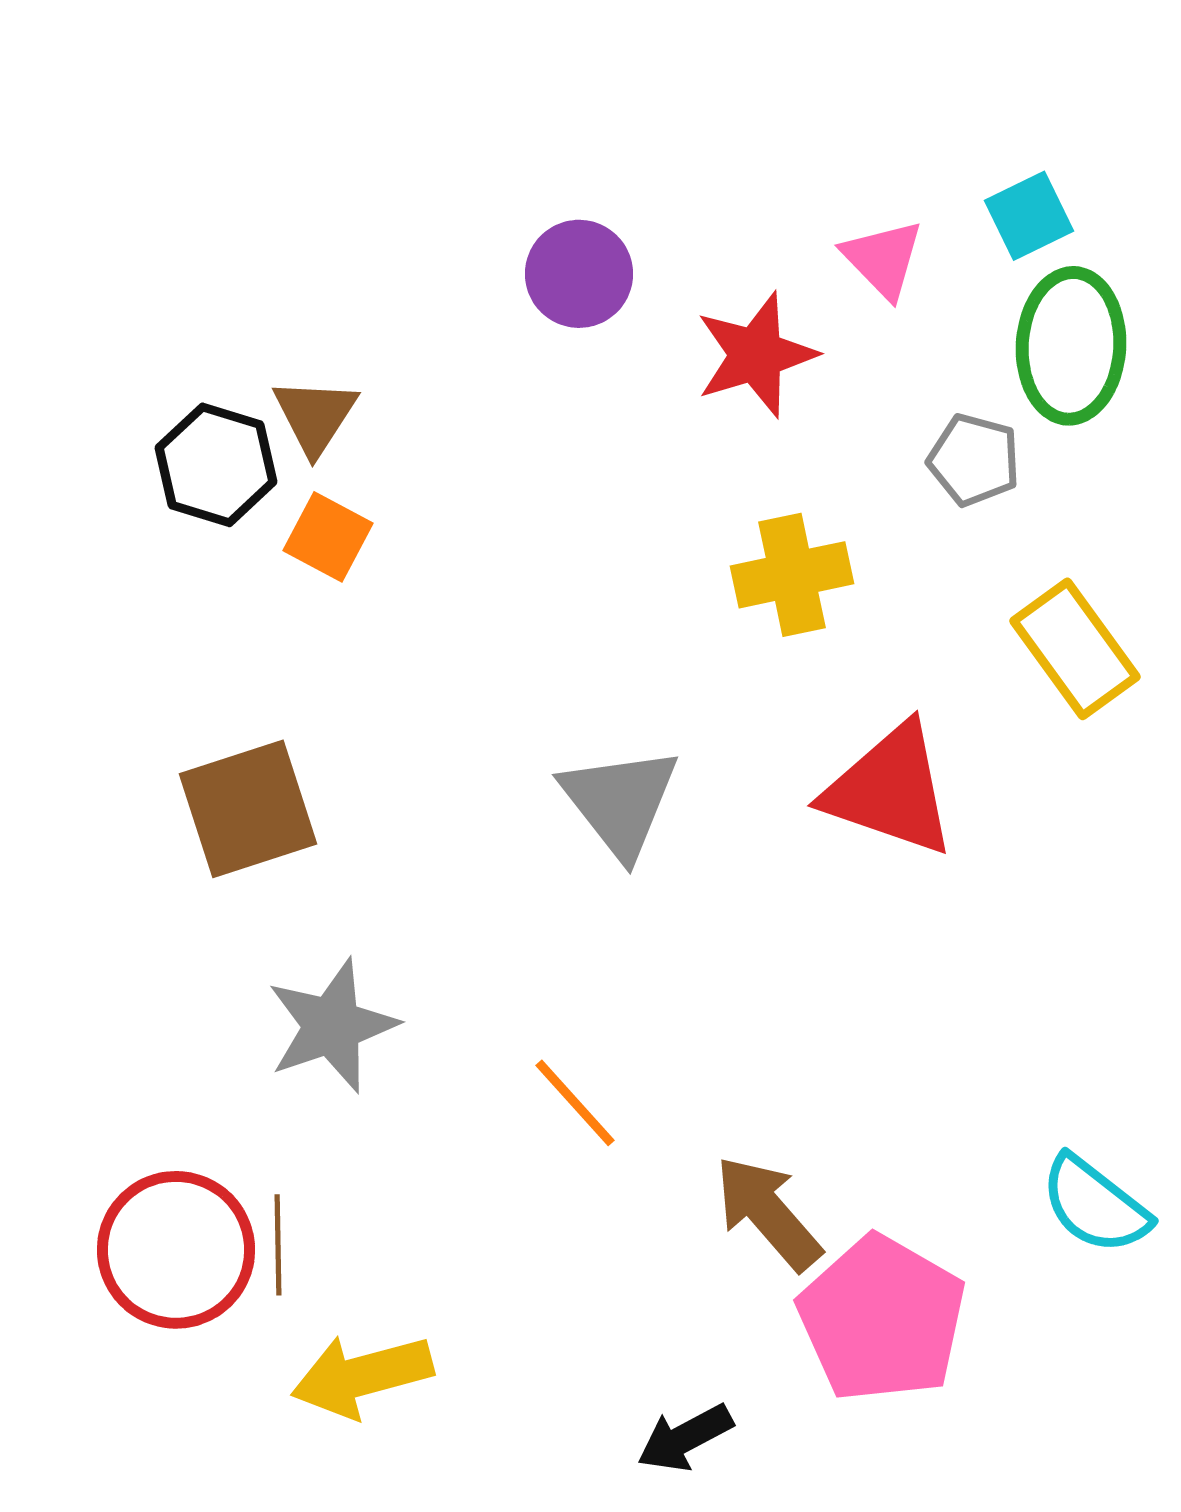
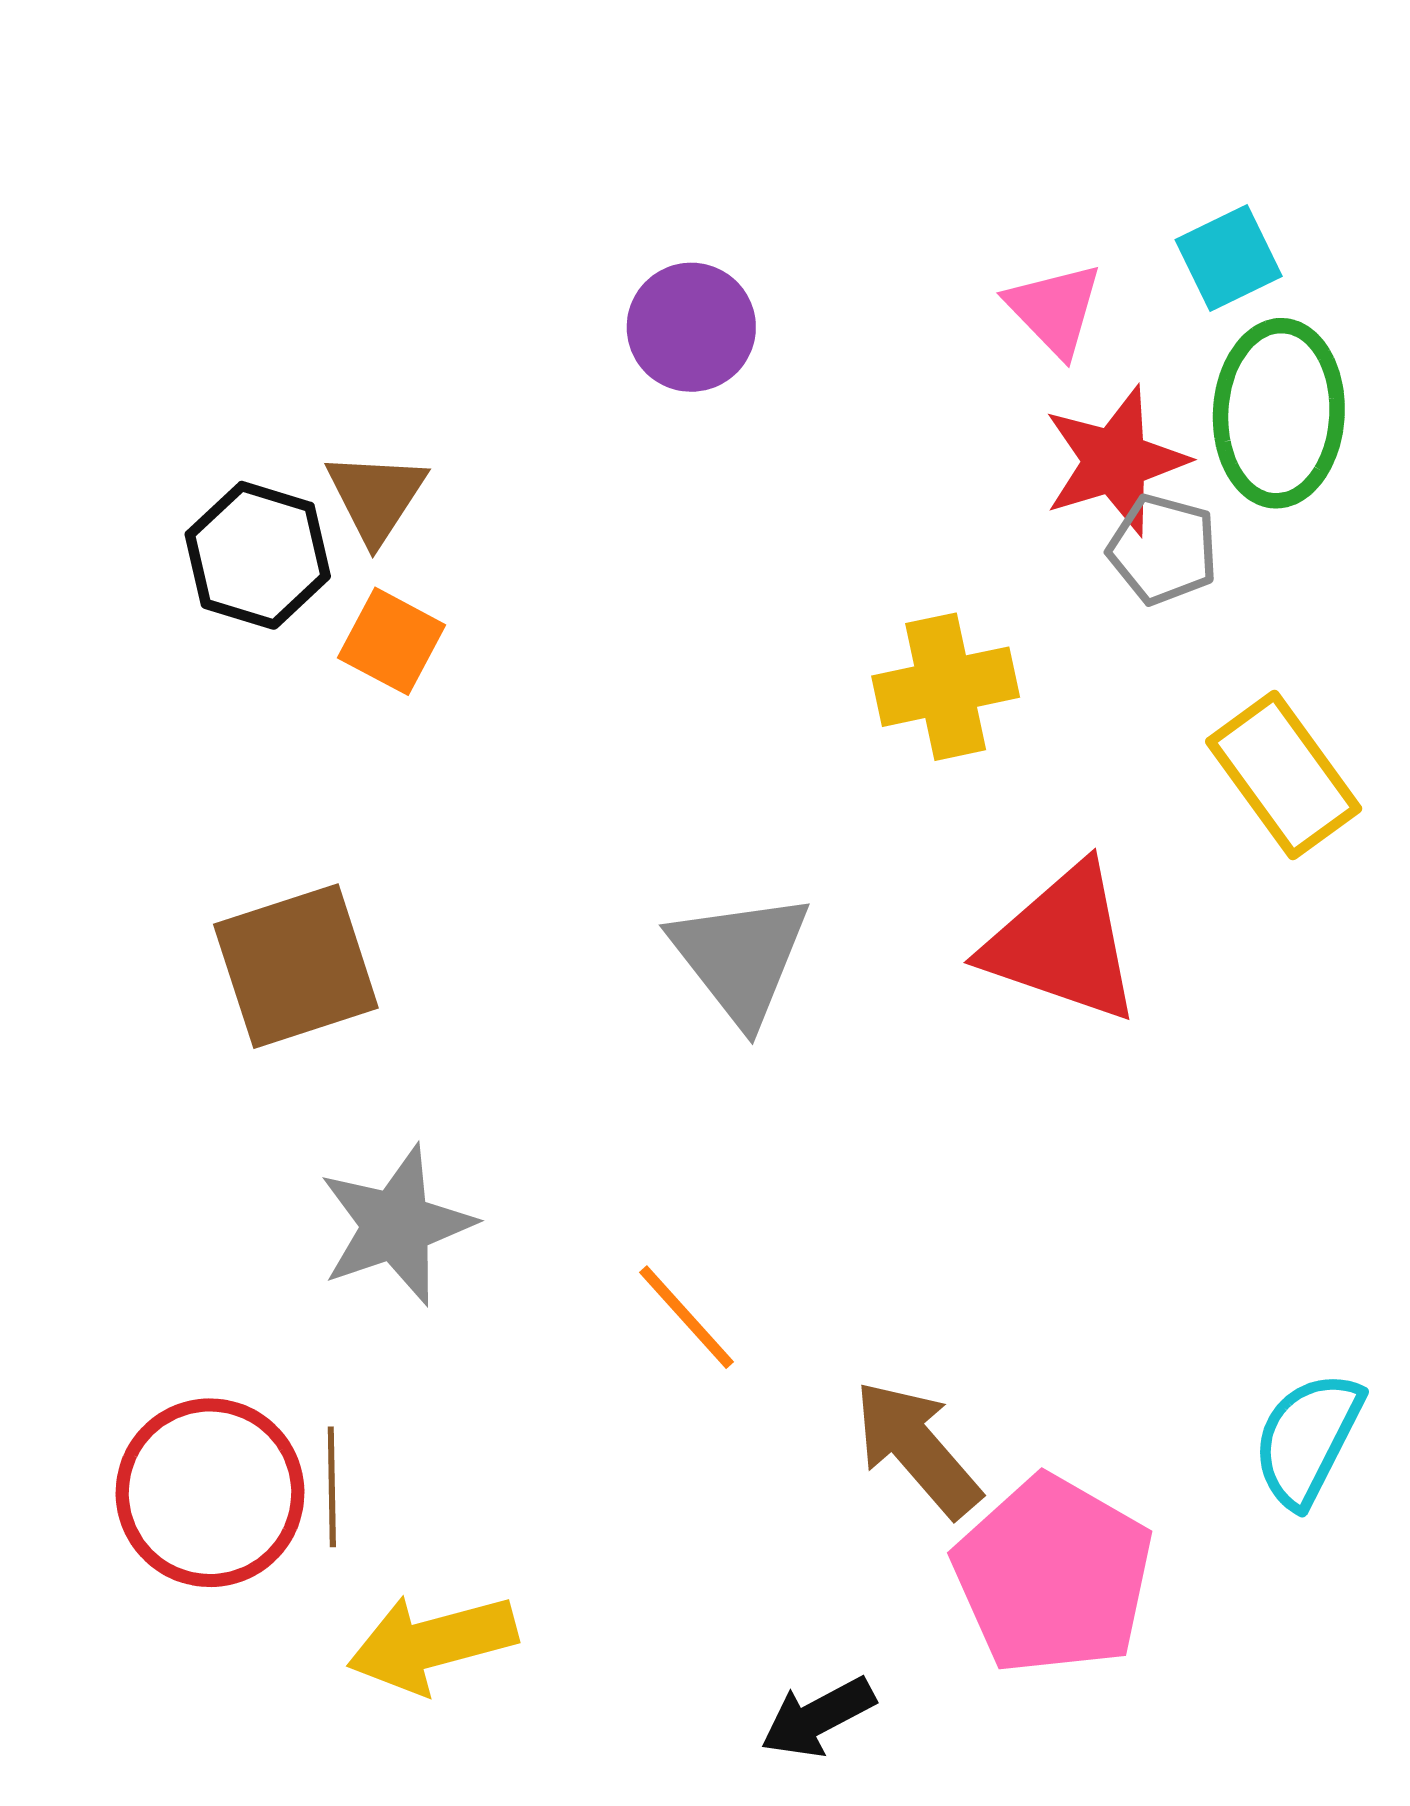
red star: (756, 355) -> (1115, 461), moved
cyan semicircle: (1095, 1205) -> (1307, 1439), turned 79

